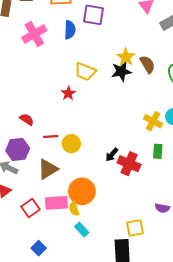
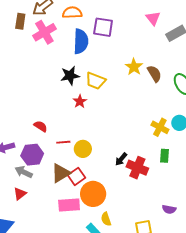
blue semicircle: (70, 30) -> (81, 41), size x1.4
pink cross: (34, 34) -> (44, 32), moved
black star: (121, 72) -> (70, 76), moved
red square: (30, 208) -> (77, 176), moved
yellow semicircle: (74, 209) -> (106, 219), moved

